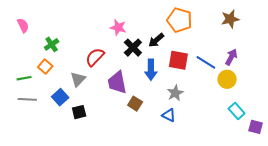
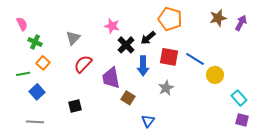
green cross: (52, 44) -> (35, 42), moved, turned -32
red semicircle: (95, 57) -> (83, 64), moved
purple arrow: (231, 57) -> (241, 23), moved
gray triangle: (78, 79) -> (73, 38), moved
blue square: (60, 97) -> (37, 92), moved
gray line: (27, 99) -> (35, 122), moved
cyan rectangle: (237, 111) -> (239, 98), moved
blue triangle: (169, 115) -> (148, 121), moved, turned 40

